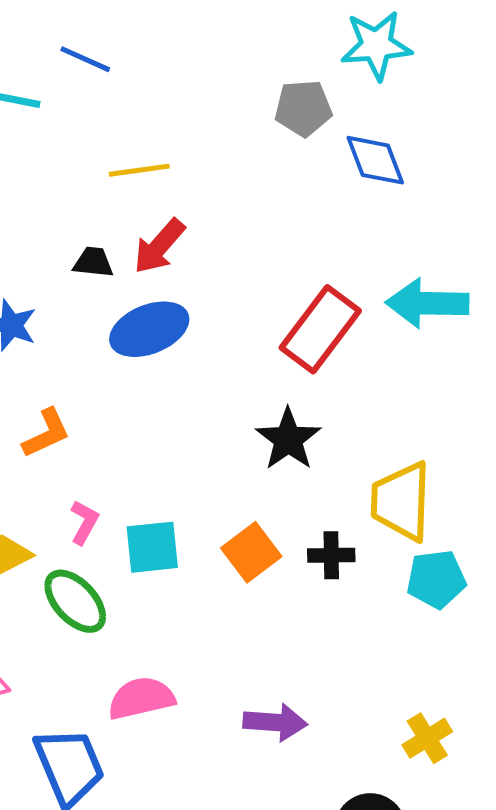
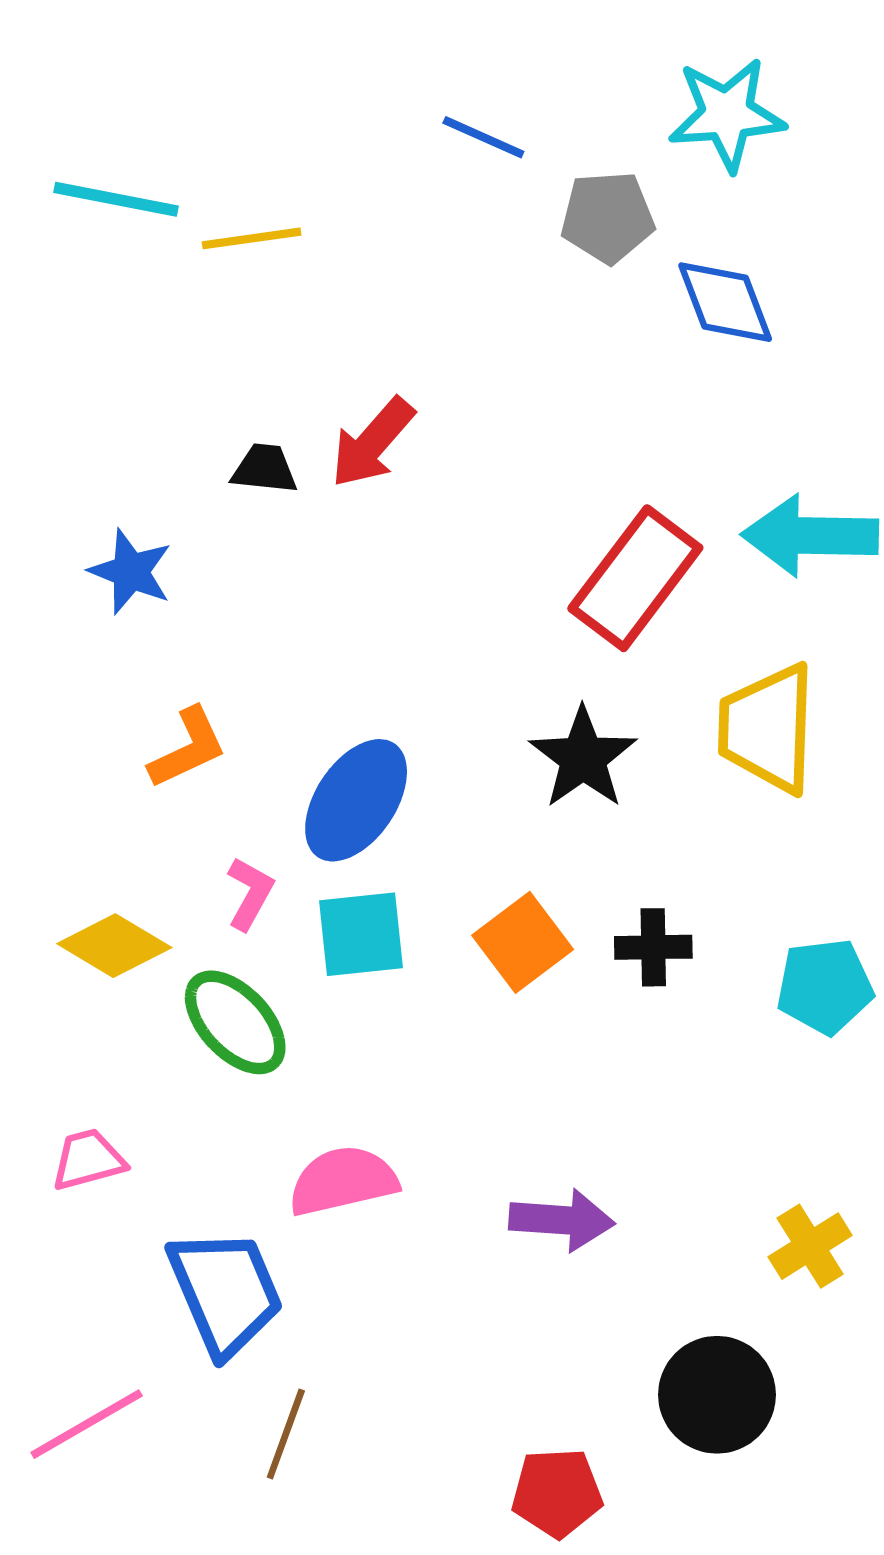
blue line: (85, 59) -> (483, 137), moved
yellow line: (139, 170) -> (252, 238), moved
blue ellipse: (149, 329) -> (356, 800), moved, turned -34
yellow trapezoid: (401, 501) -> (768, 728), moved

